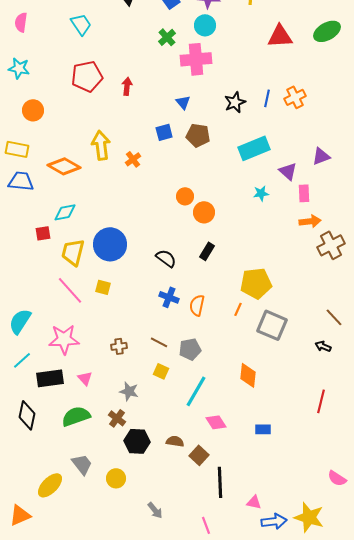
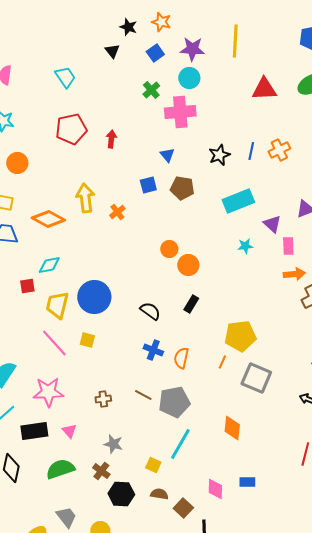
gray pentagon: (190, 349) -> (174, 402), size x1.4
yellow square: (161, 371) -> (153, 465), moved
pink diamond: (216, 422) -> (215, 489), moved, turned 35

